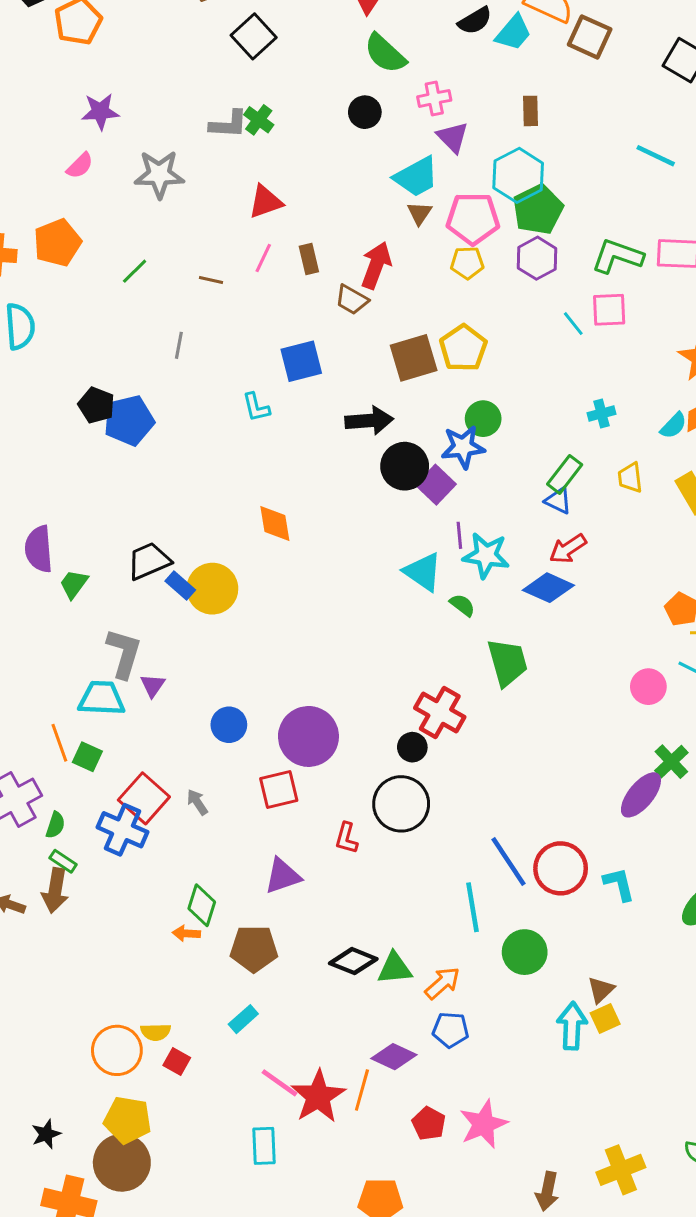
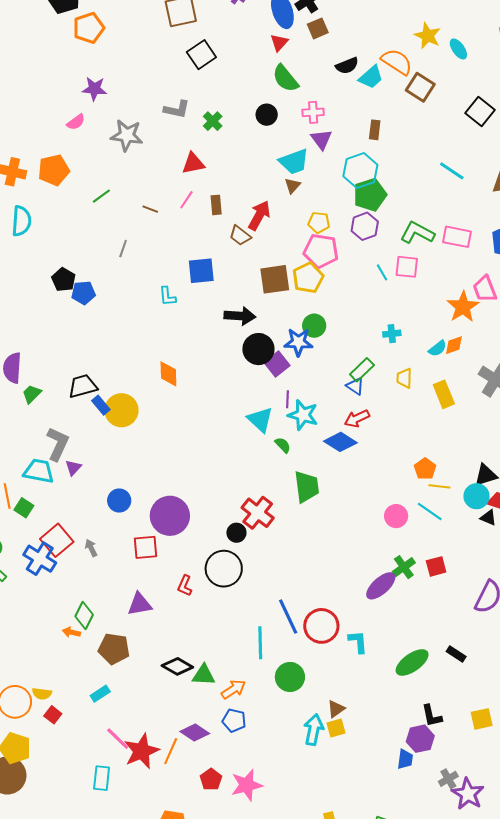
green cross: (259, 120) -> (213, 121), moved
pink pentagon: (473, 218) -> (321, 251), moved
blue pentagon: (129, 420) -> (83, 293), size x0.7

